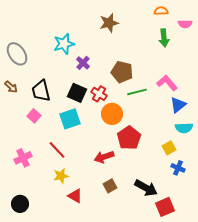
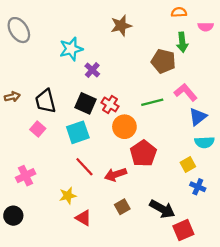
gray ellipse: (17, 54) -> (19, 30), moved
brown pentagon: (122, 72) -> (163, 61), moved
brown arrow: (11, 87) -> (12, 97), turned -56
red line: (57, 150) -> (84, 167), moved
black circle: (20, 204) -> (13, 216), moved

